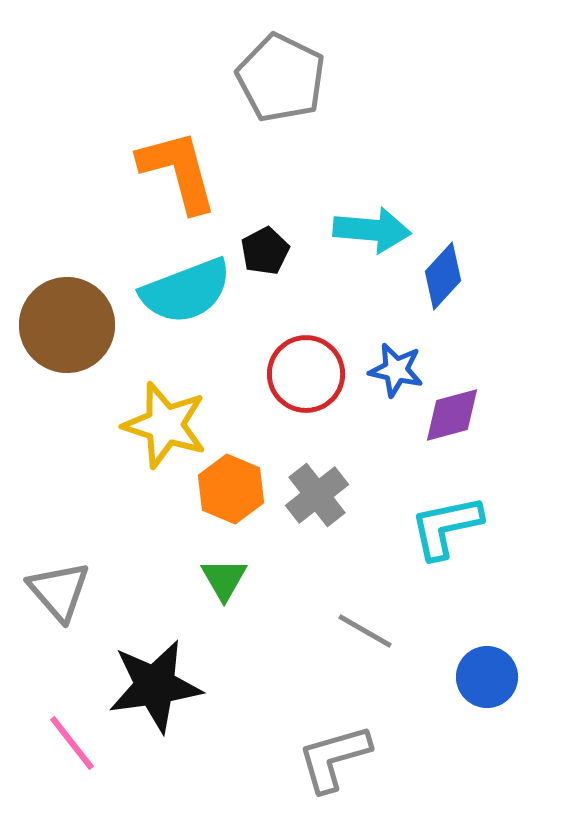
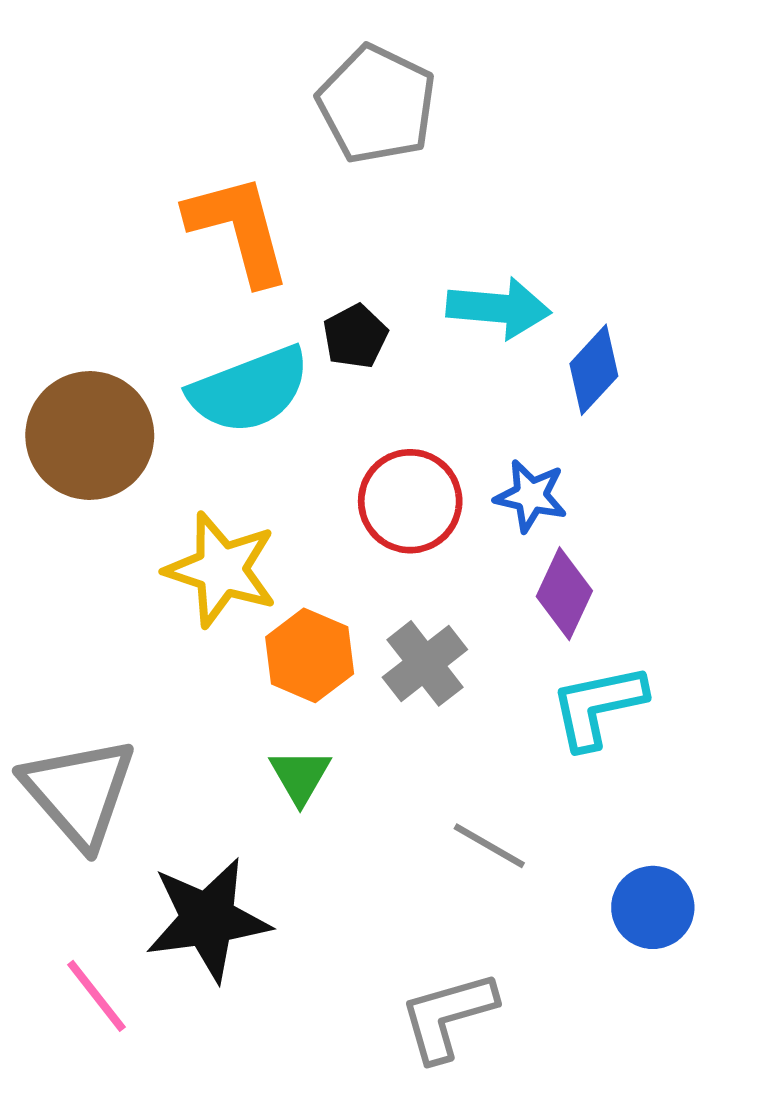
purple diamond: (452, 415) -> (564, 594), moved, turned -50
gray triangle: (59, 591) -> (79, 792), size x1.4

